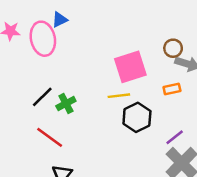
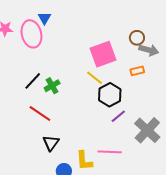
blue triangle: (60, 20) -> (44, 18), turned -32
yellow line: (119, 96) -> (95, 78), turned 48
purple line: (175, 137) -> (118, 116), moved

